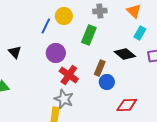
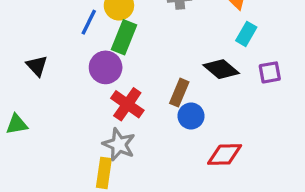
green rectangle: (89, 35) -> (124, 37), moved

